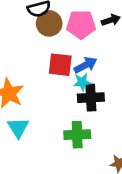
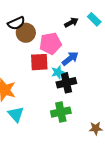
pink pentagon: (81, 25) -> (50, 44), moved
blue arrow: (85, 65) -> (70, 59), moved

